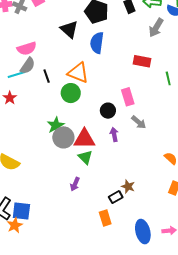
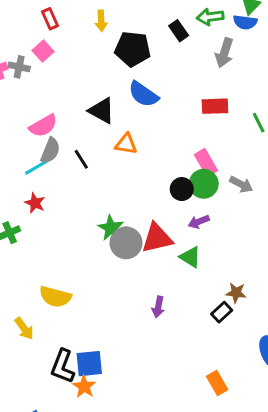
black triangle: (69, 29) -> (102, 111), moved
blue semicircle: (97, 43) -> (143, 94), turned -50
orange triangle: (78, 73) -> (126, 144), size x0.7
green circle: (71, 93) -> (204, 184), moved
gray arrow: (139, 122) -> (241, 184), moved
purple arrow: (114, 134) -> (199, 222), turned -88
green triangle: (85, 157) -> (190, 257), moved
orange rectangle: (105, 218) -> (217, 383), moved

